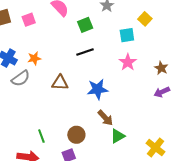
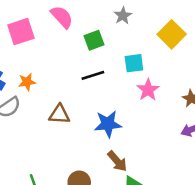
yellow square: (145, 19) -> (172, 34), size x1.5
pink square: (29, 20) -> (21, 32), size x1.5
cyan square: (127, 35) -> (134, 63), moved

